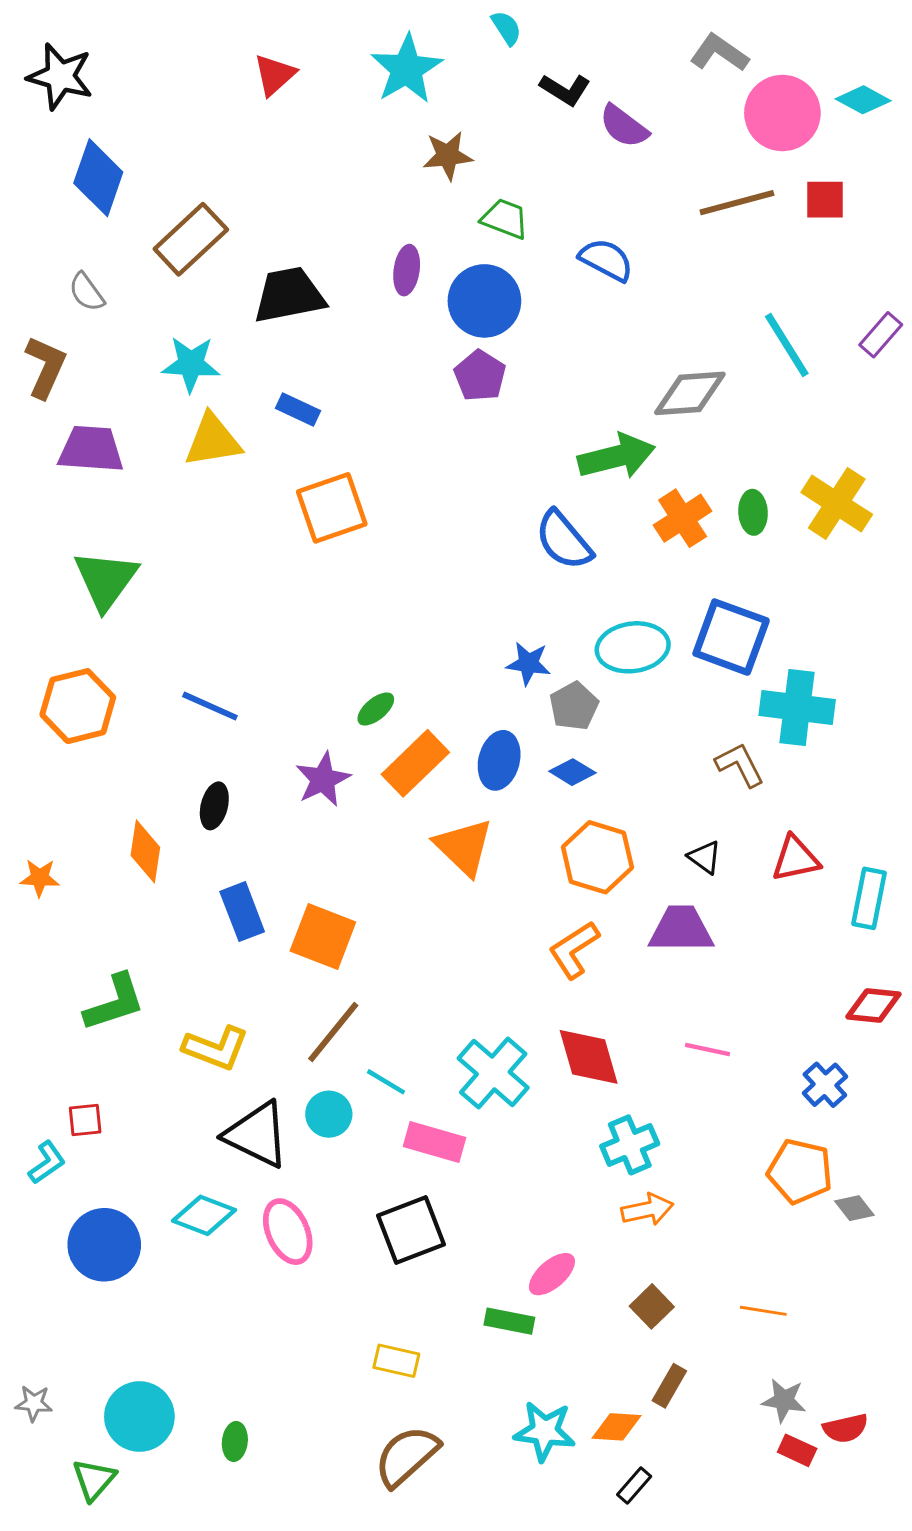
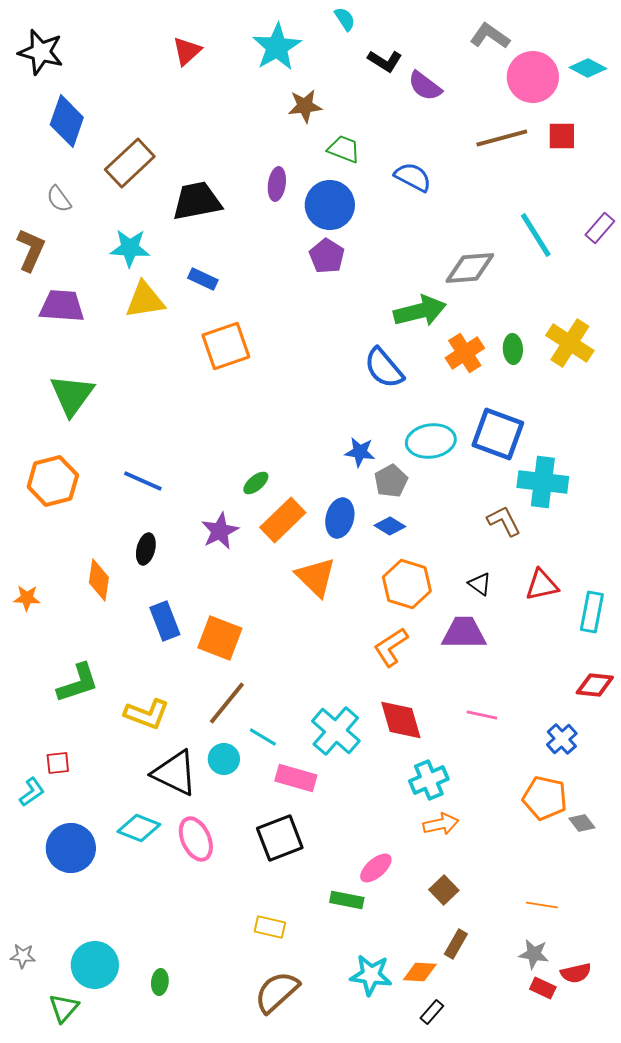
orange line: (763, 1311) -> (542, 905), moved

